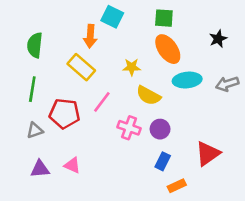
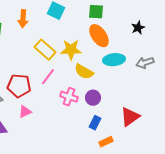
orange arrow: (90, 36) -> (23, 19), moved
yellow rectangle: (81, 67) -> (45, 50), moved
yellow star: (132, 67) -> (71, 50), size x1.5
pink triangle: (72, 165) -> (25, 112), moved, turned -48

